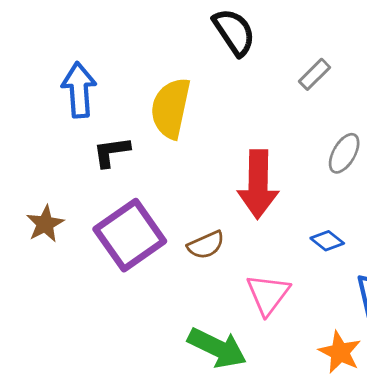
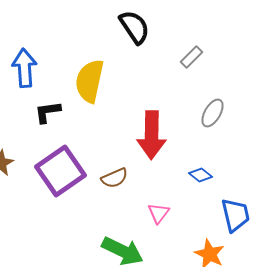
pink triangle: (268, 294) -> (158, 213), size x0.7

